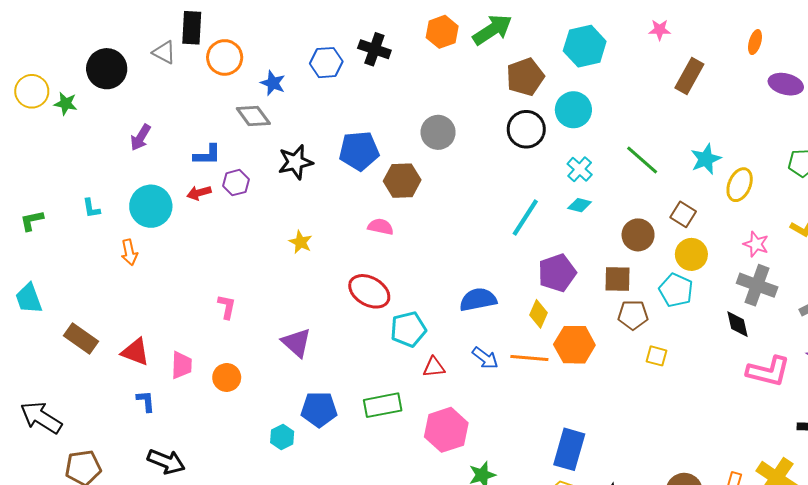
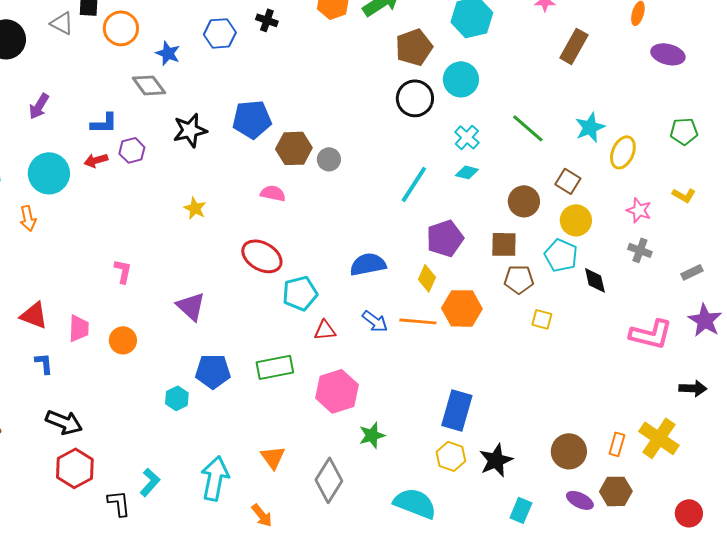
black cross: (374, 49) -> (267, 20), size x0.7
gray circle: (438, 132) -> (329, 159), moved, size x0.7
gray cross: (757, 285) -> (640, 250), size x0.6
black diamond: (738, 324) -> (595, 280), moved

